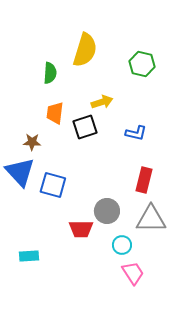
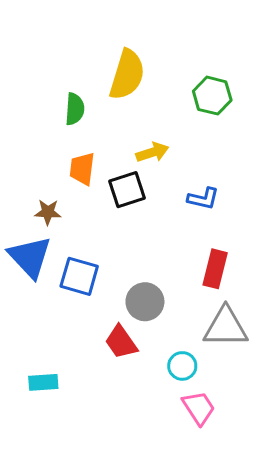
gray circle: (107, 211) -> (145, 302), moved
red trapezoid: (81, 229) -> (121, 342), turned 55

